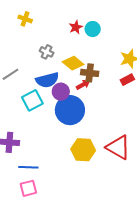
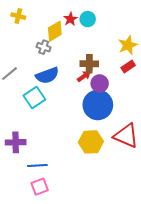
yellow diamond: (73, 63) -> (55, 31), moved, turned -65
purple circle: (61, 92) -> (100, 83), moved
blue circle: (70, 110) -> (98, 105), moved

